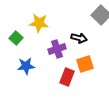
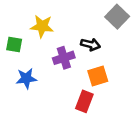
green square: (16, 38) -> (14, 44), turned -32
red rectangle: (67, 77) -> (84, 101), moved

